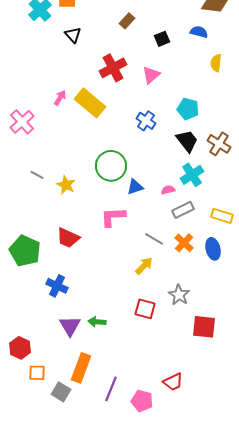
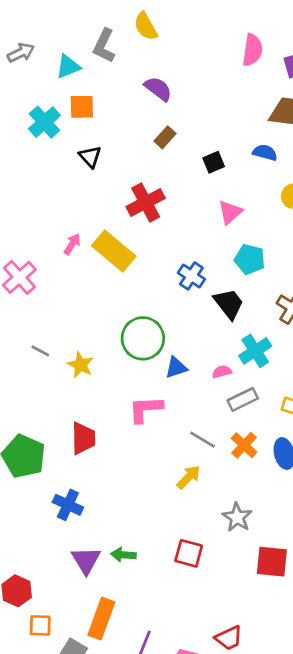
pink triangle: (151, 75) -> (230, 212), moved
black trapezoid: (187, 141) -> (229, 304), moved
red trapezoid: (68, 238) -> (83, 438), turned -115
red square: (145, 309) -> (189, 553), moved

